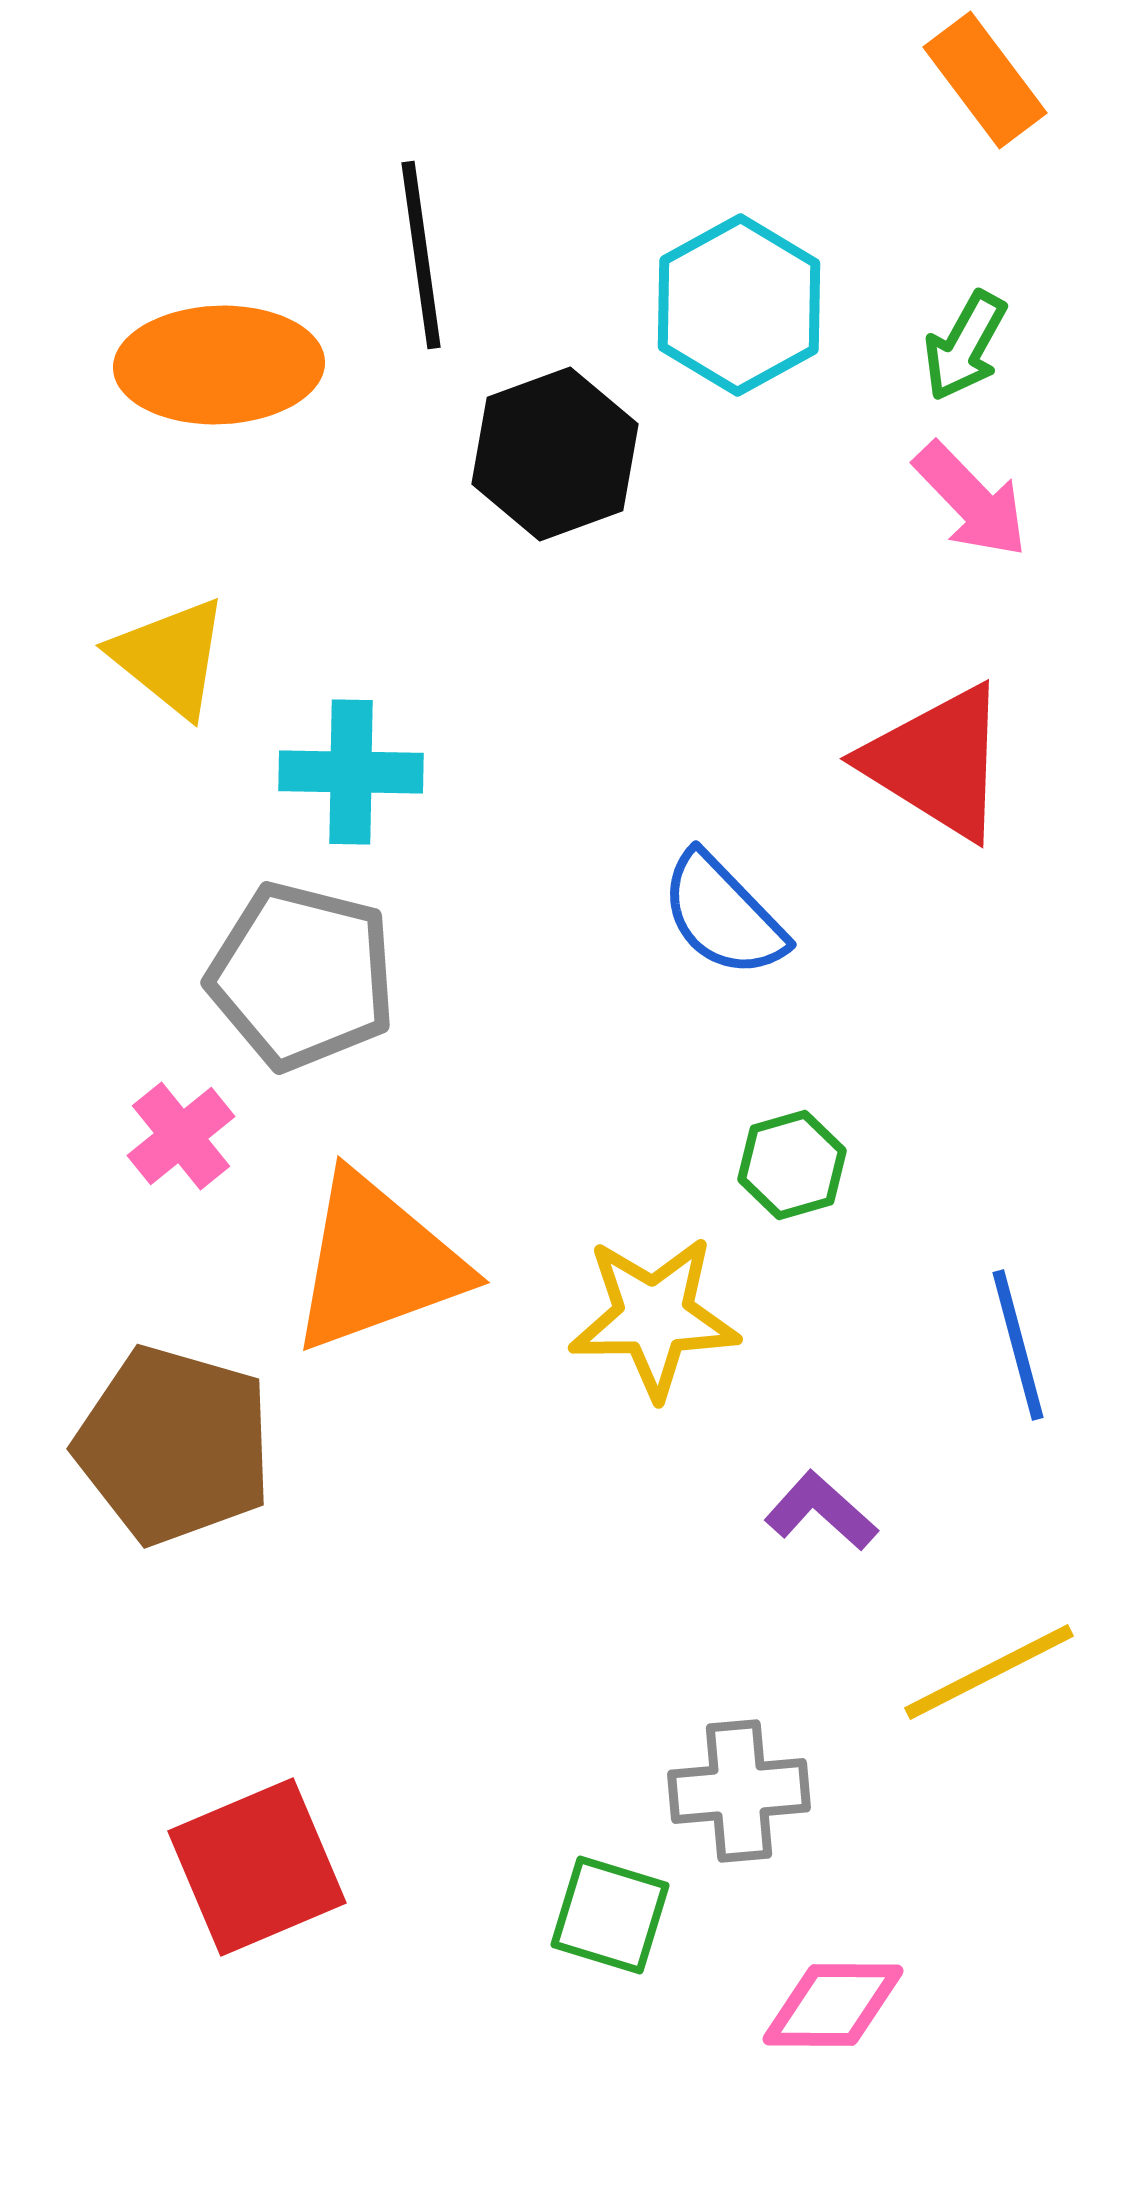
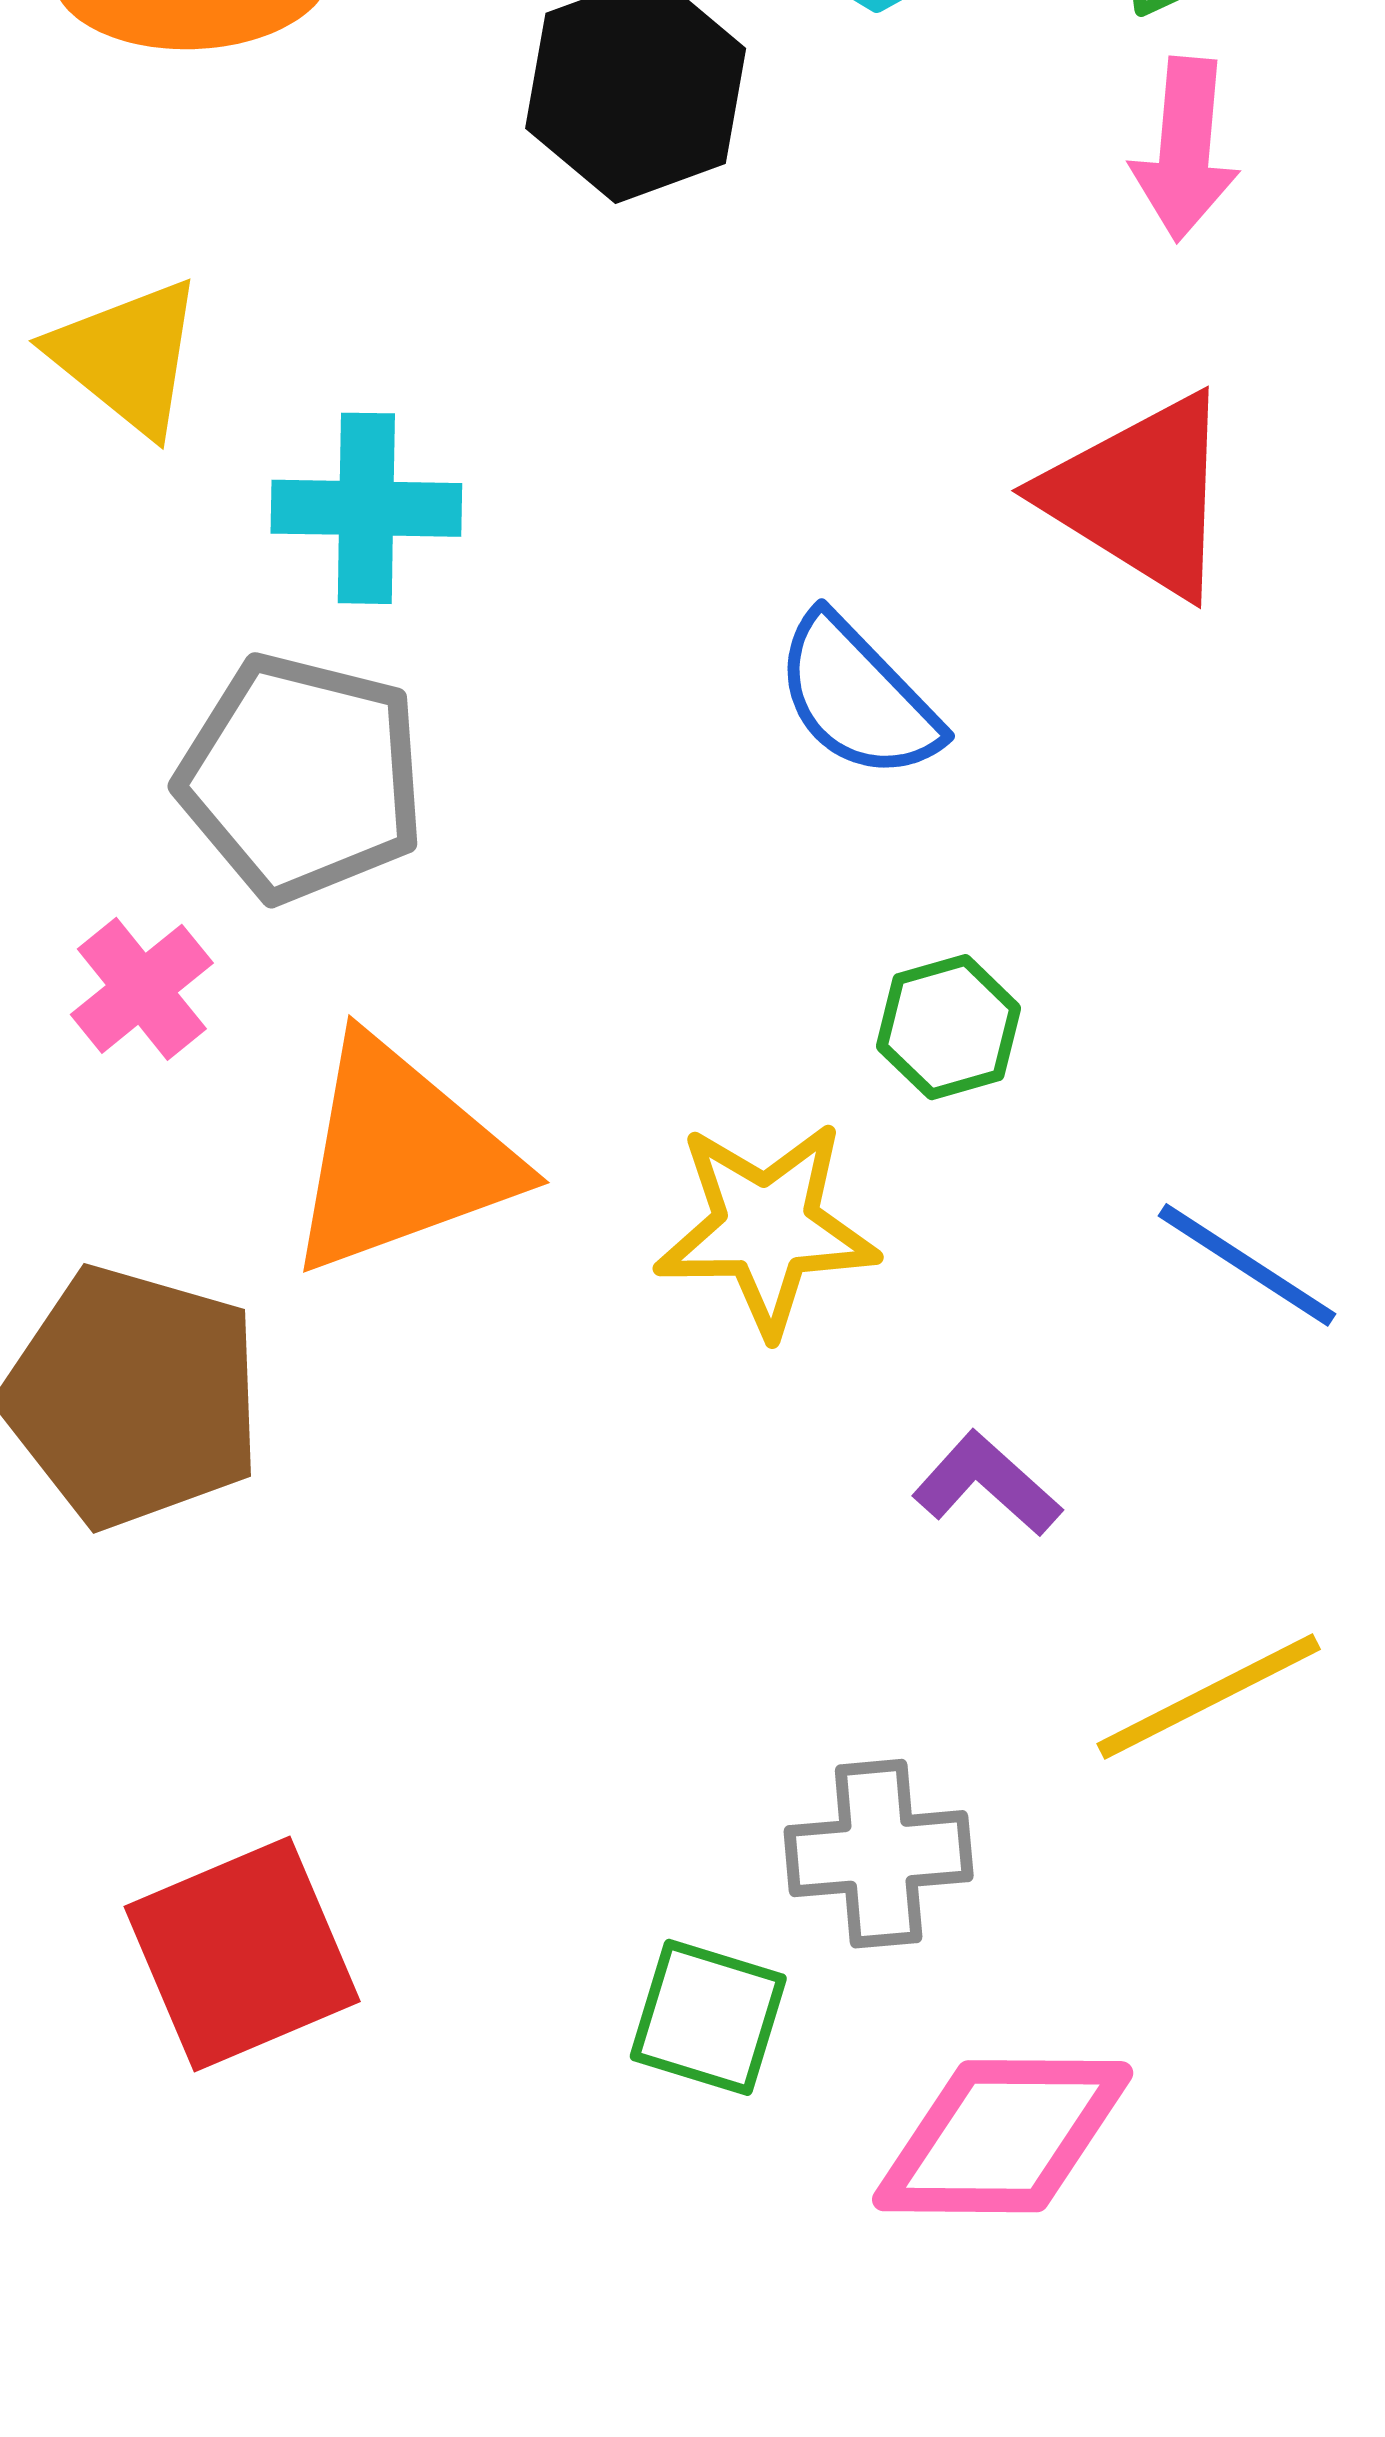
pink arrow: (971, 500) -> (1185, 149), turned 49
blue line: (1018, 1345) -> (1247, 1265), turned -42
pink diamond: (833, 2005) -> (1003, 2136), size x1.4

